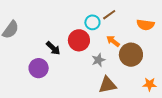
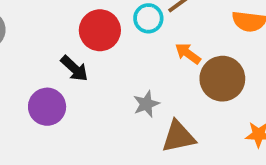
red circle: (79, 40) -> (100, 30), moved
gray star: (98, 60) -> (146, 104), moved

